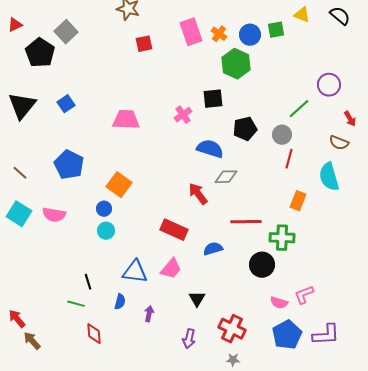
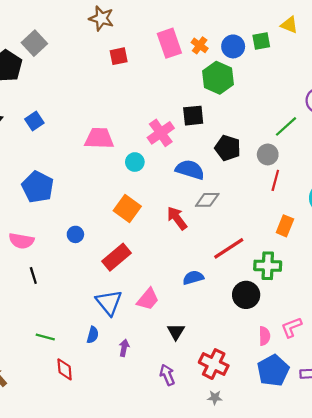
pink cross: (183, 115) -> (161, 133), size x1.4
black pentagon: (245, 129) -> (228, 148), turned 30
orange square: (119, 185) -> (127, 208), moved
red line: (246, 222) -> (229, 248), turned -32
red rectangle: (174, 230) -> (116, 257), moved, turned -64
cyan circle: (106, 231) -> (135, 162), moved
blue triangle: (135, 272) -> (109, 302), turned 44
black line: (88, 282) -> (33, 275), moved
pink semicircle: (279, 303) -> (264, 336), turned -108
purple arrow: (189, 339) -> (167, 375), turned 144

